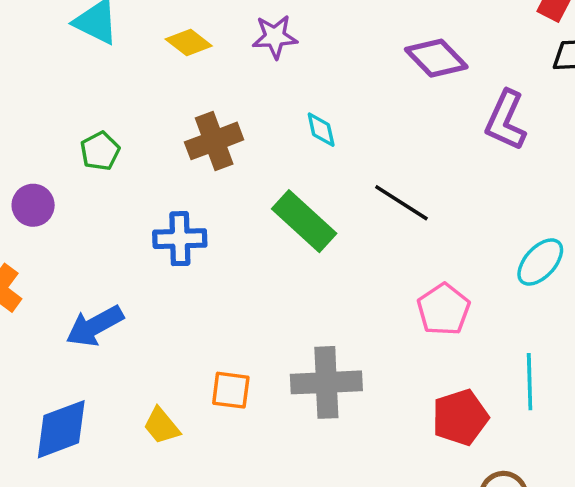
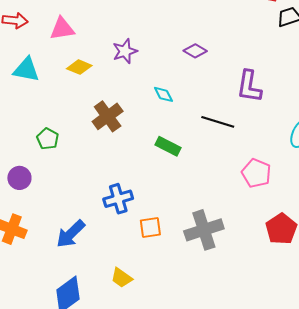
purple diamond: (436, 58) -> (195, 51), moved, size x0.7
purple L-shape: (506, 120) -> (249, 86), moved
green rectangle: (304, 221) -> (168, 146), size x0.7
blue cross: (180, 239) -> (118, 199), moved
orange square: (231, 390) -> (150, 228), moved

